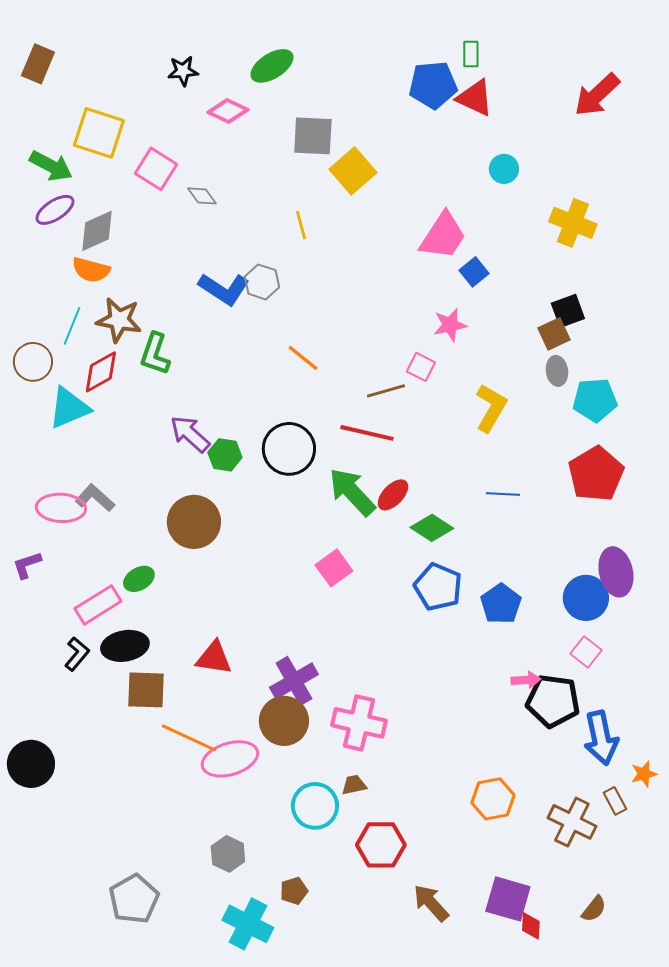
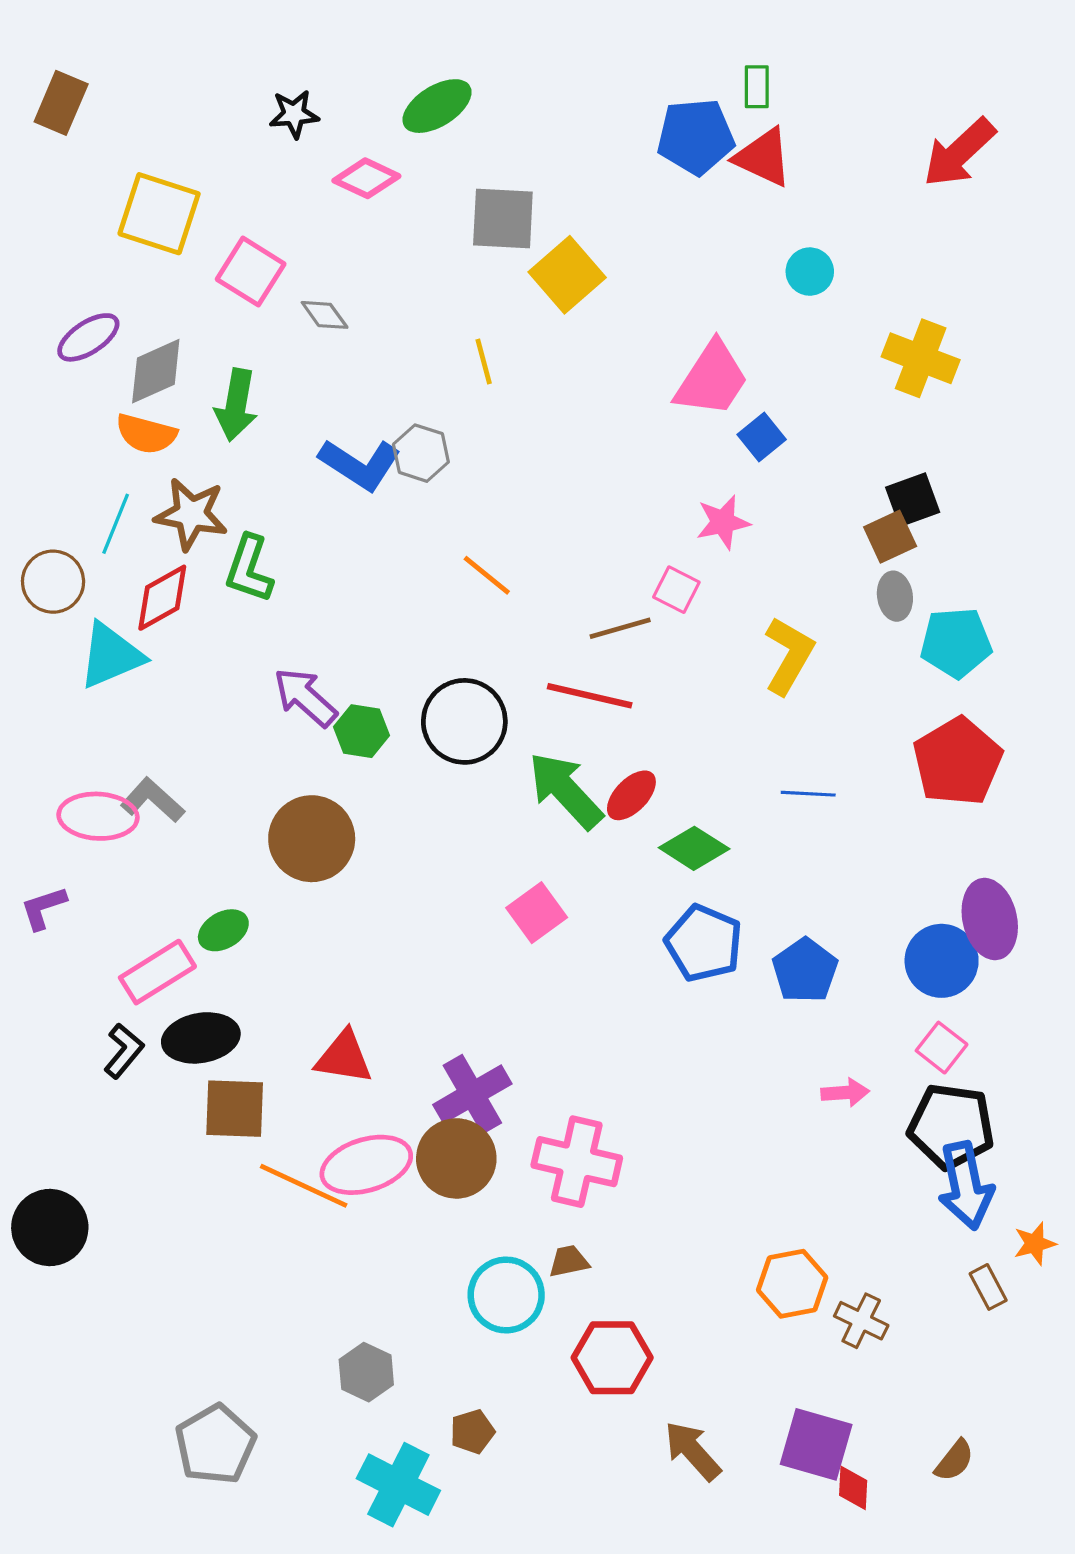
green arrow: (51, 166) -> (236, 405), moved, turned 72
black pentagon: (553, 701) -> (951, 1126), moved
pink ellipse: (230, 759) -> (366, 1165), moved
brown cross: (572, 822) -> (861, 1321), moved, size x0.7

